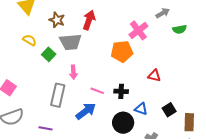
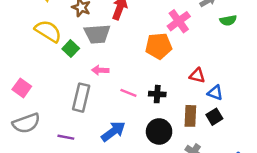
yellow semicircle: (29, 40) -> (48, 31), size x1.6
pink arrow: (73, 72) -> (100, 70), turned 96
blue triangle: (141, 109) -> (215, 93), moved
blue arrow: (86, 111) -> (113, 131), moved
brown rectangle: (189, 122) -> (190, 116), moved

